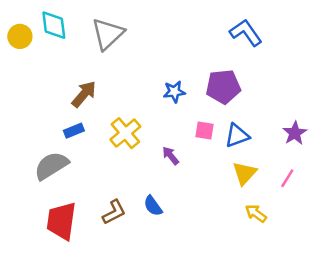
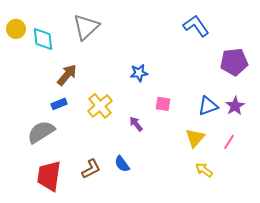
cyan diamond: (54, 25) -> (43, 39), moved
purple pentagon: (223, 87) -> (234, 62), moved
blue triangle: (237, 136) -> (208, 106), moved

